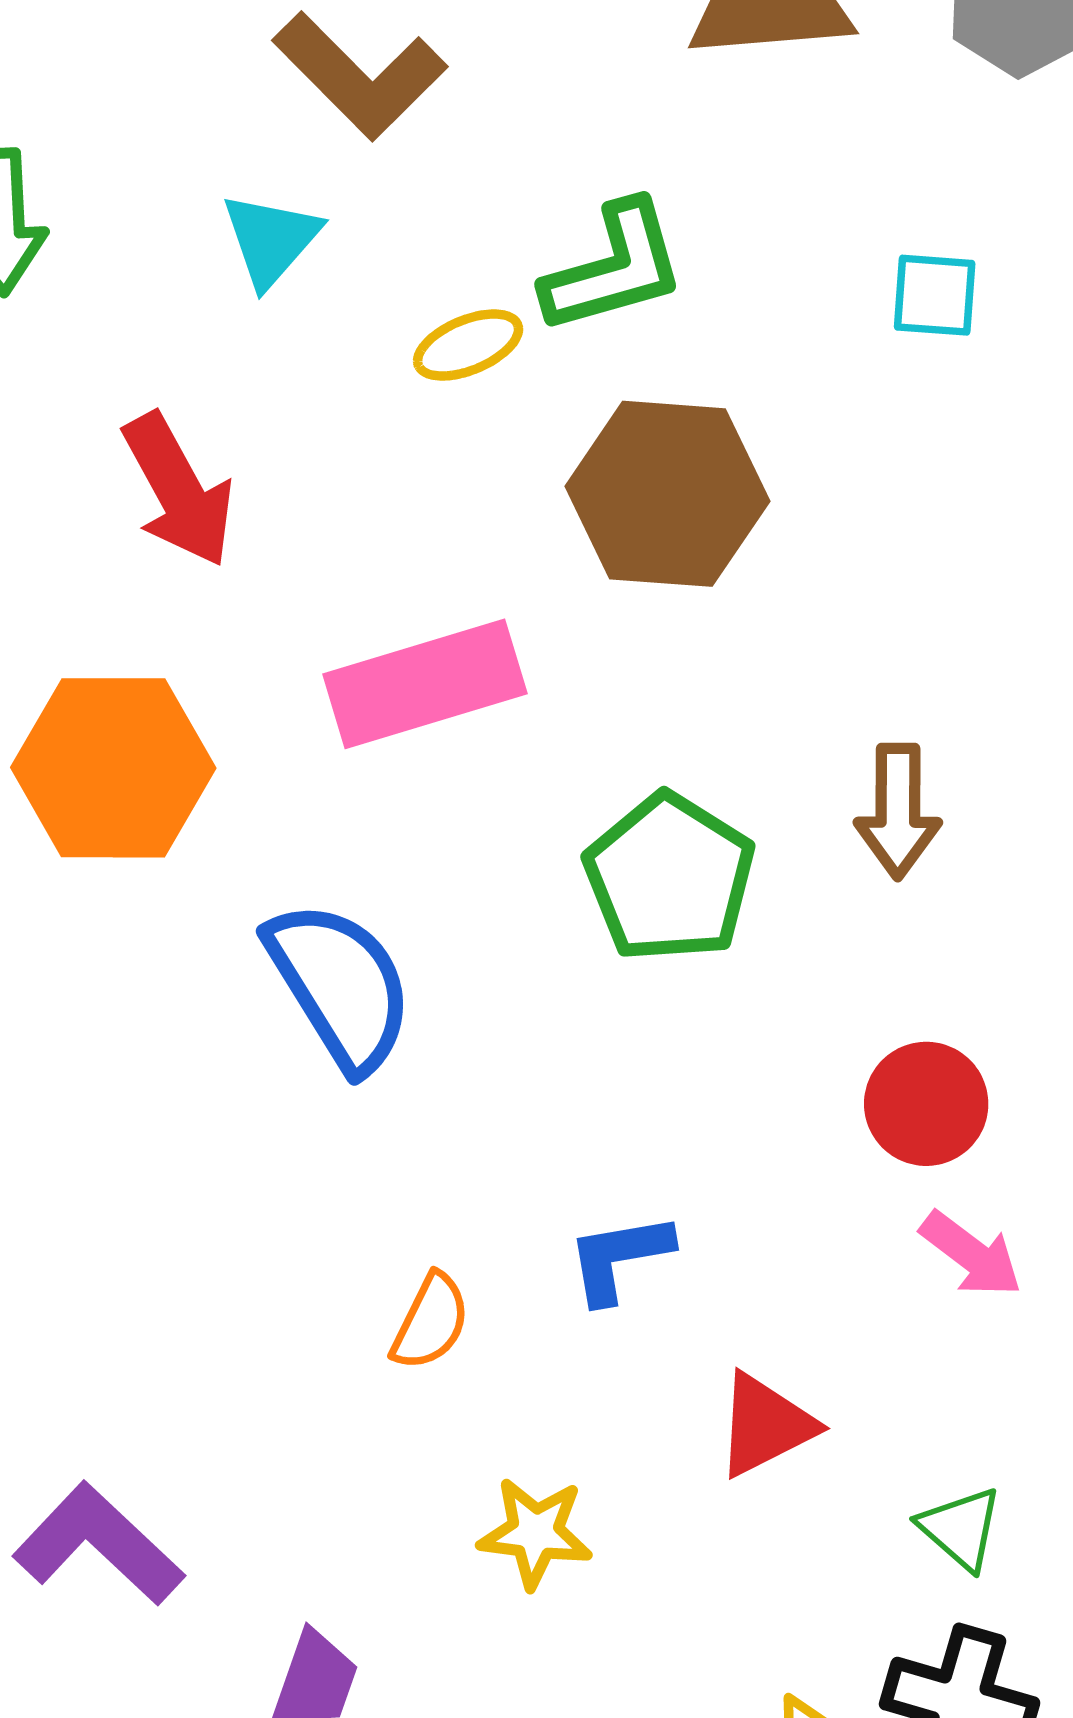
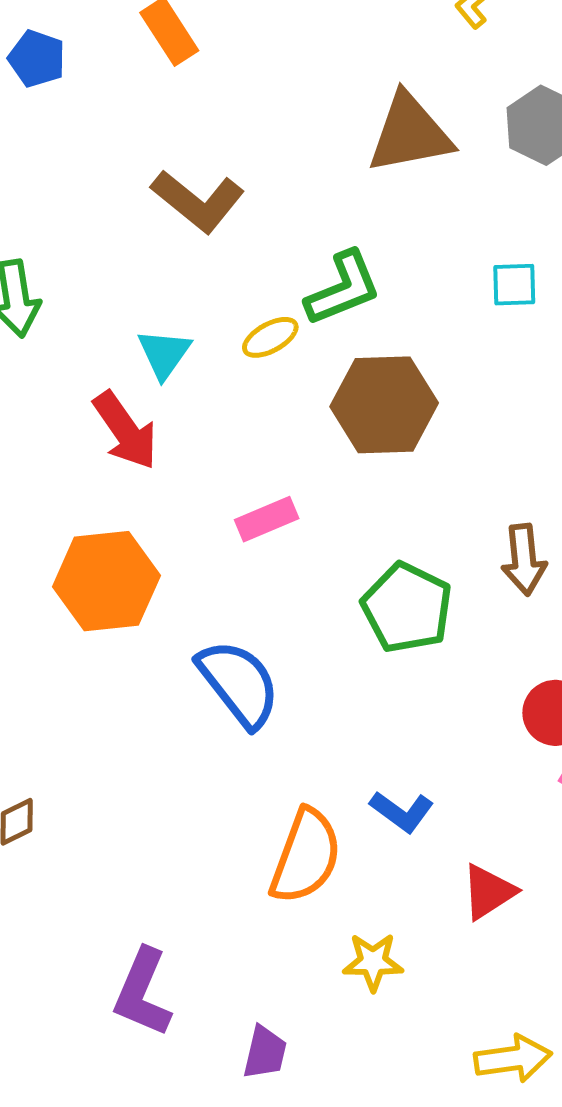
cyan triangle: (271, 240) -> (164, 354), moved
pink rectangle: (425, 684) -> (267, 519), size x0.6
blue L-shape: (619, 1258) -> (402, 812), turned -128
orange semicircle: (431, 1322) -> (306, 856), size x1.8
purple L-shape: (98, 1544) -> (143, 993), turned -104

